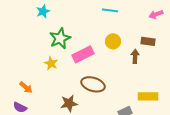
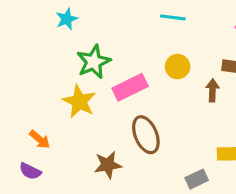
yellow star: (51, 63) -> (79, 101), size x1.5
brown ellipse: (93, 84) -> (146, 135), turned 50

